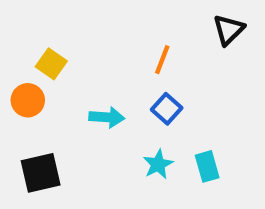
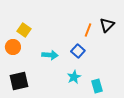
black triangle: (229, 30) -> (107, 25), moved
orange line: (162, 60) -> (88, 30), moved
cyan rectangle: (207, 166) -> (97, 86), moved

